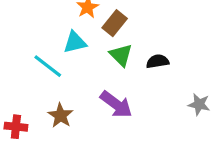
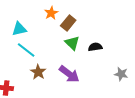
cyan triangle: (75, 42) -> (19, 29), moved
brown star: (60, 116) -> (38, 72), moved

